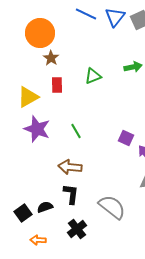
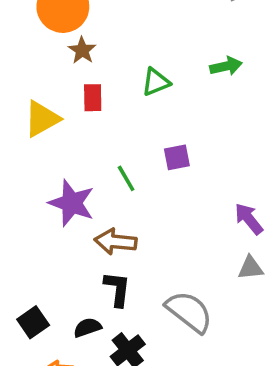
purple star: (37, 129) -> (72, 203), moved
purple square: (126, 138) -> (177, 157), moved, turned -35
black semicircle: (45, 207) -> (87, 328), moved

